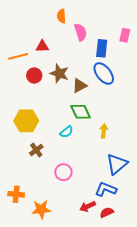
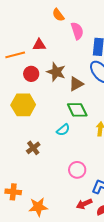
orange semicircle: (61, 16) -> (58, 15), turned -32
yellow hexagon: (26, 121) -> (23, 105), moved
pink circle: (63, 172) -> (77, 170), moved

